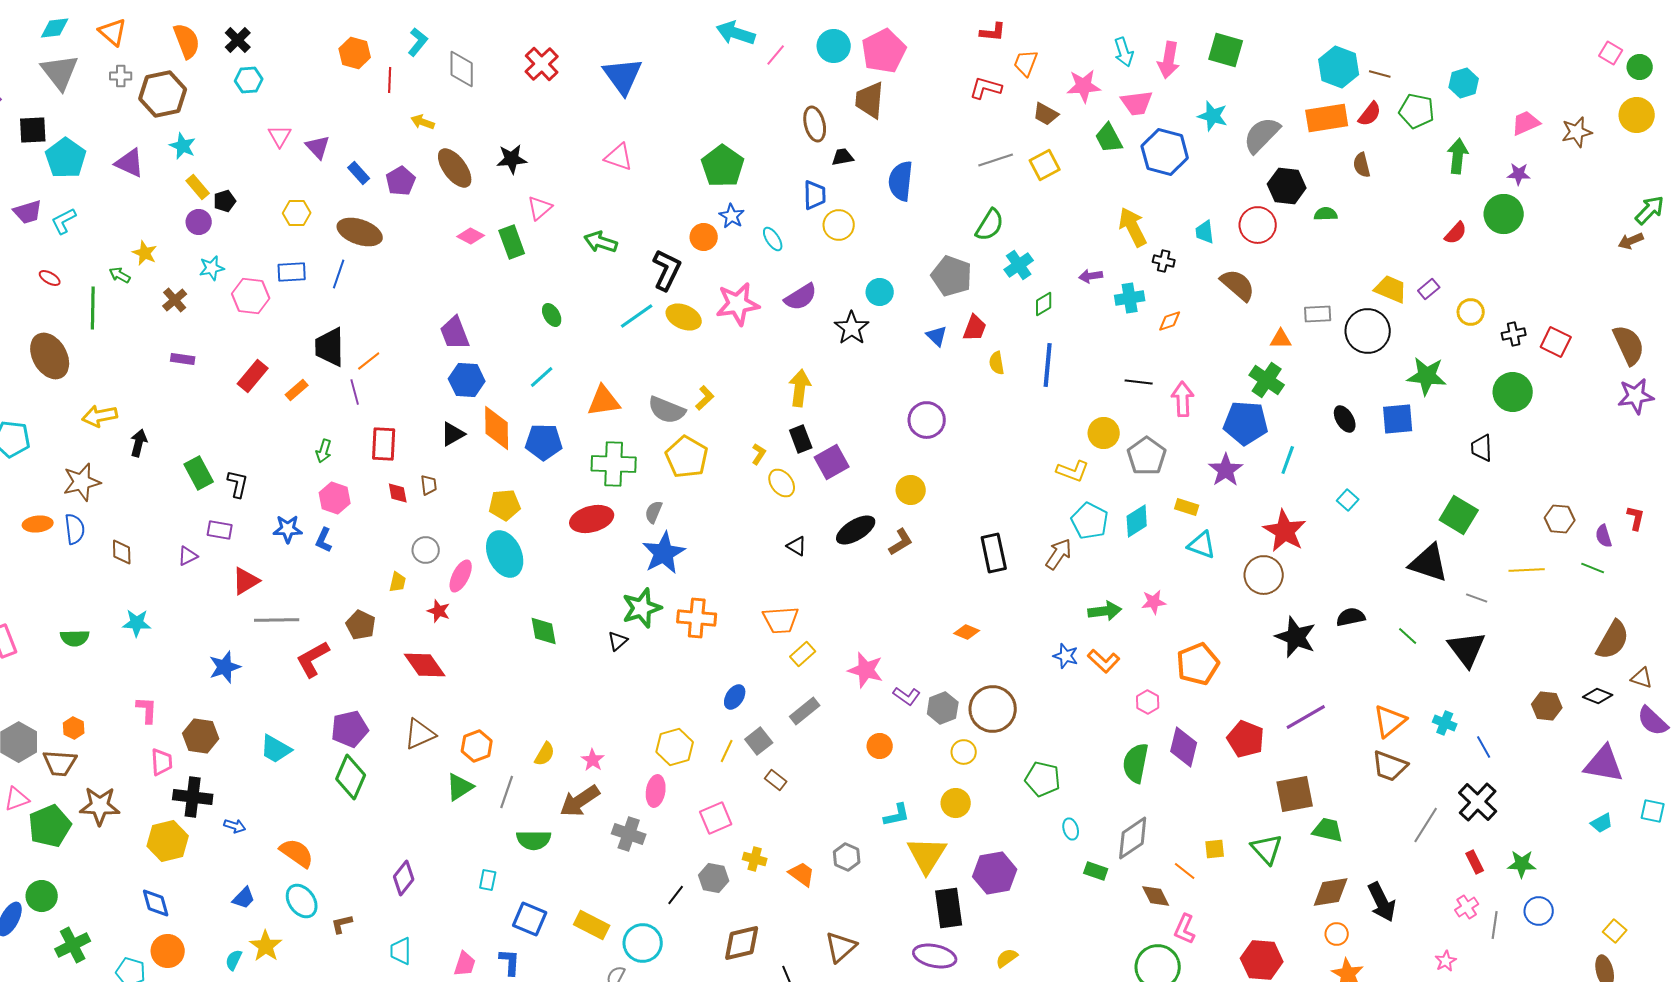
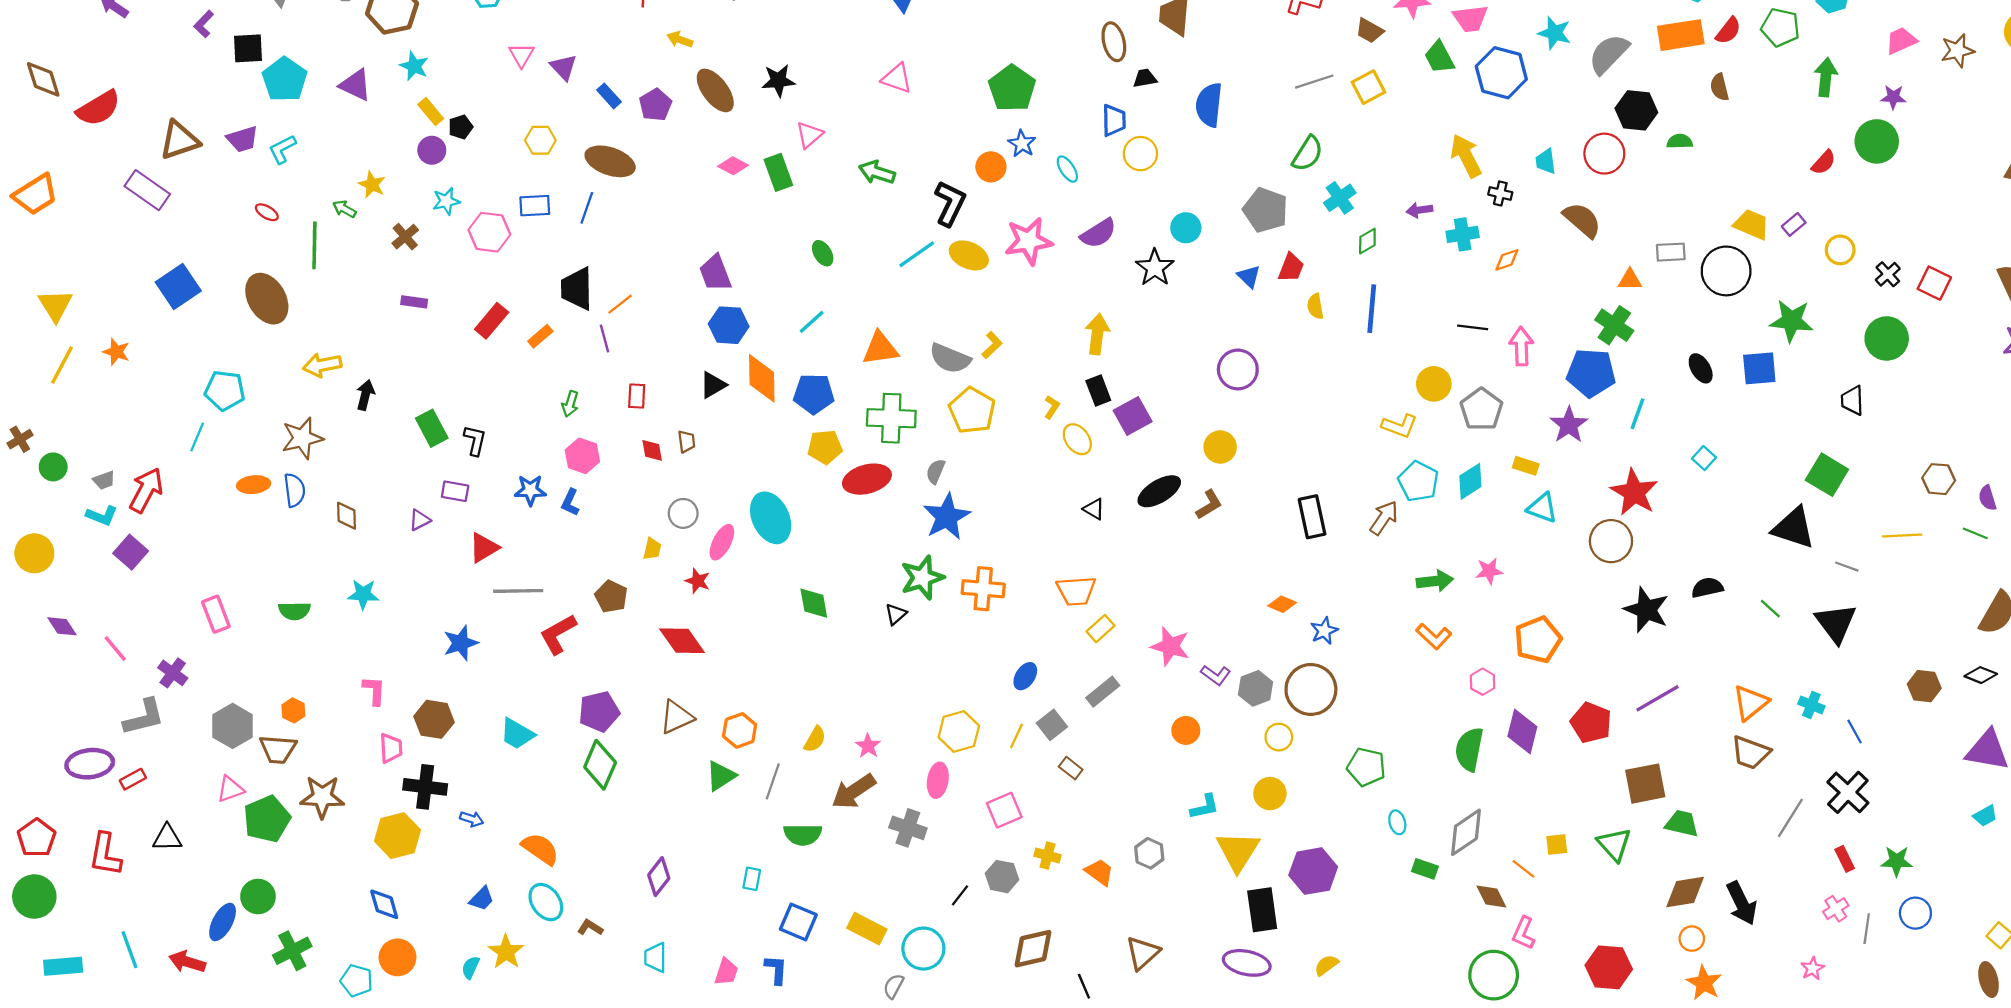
black cross: (1514, 334) -> (1888, 274), turned -30
red rectangle: (384, 444) -> (637, 396), size x0.7
yellow pentagon: (505, 505) -> (825, 447), moved
blue star: (1066, 656) -> (1324, 631), moved, turned 30
brown L-shape: (342, 924) -> (590, 928), turned 45

